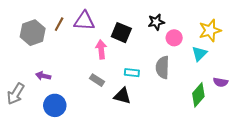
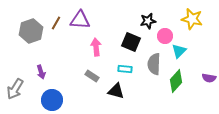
yellow star: (210, 30) -> (192, 19), moved, turned 30
black square: (121, 33) -> (131, 42), moved
cyan triangle: (199, 54) -> (179, 51), moved
purple arrow: (43, 76) -> (41, 72), turned -120
green diamond: (198, 95) -> (176, 81), moved

